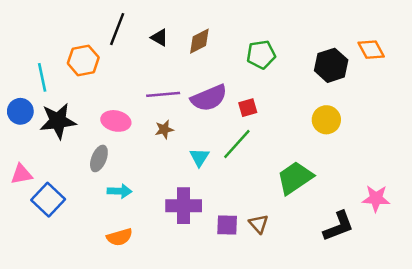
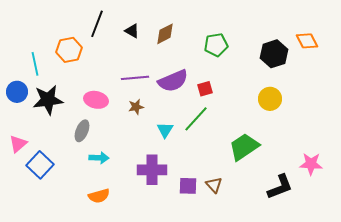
pink triangle: (22, 174) -> (18, 144), turned -30

